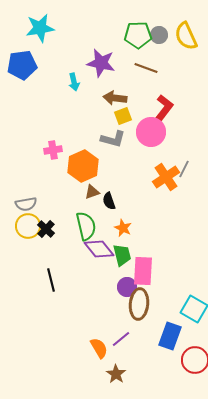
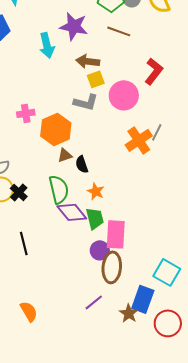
cyan arrow: (74, 82) -> (47, 45), size x1.4
red L-shape: (164, 108) -> (154, 71), moved
orange semicircle: (99, 348) -> (29, 311), moved
brown star: (116, 374) -> (129, 313), moved

